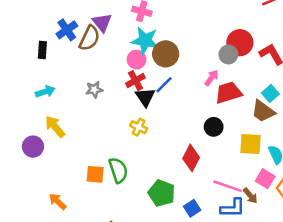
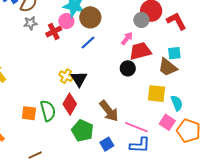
red cross: (135, 81) -> (54, 31), moved
gray star: (94, 89) -> (30, 23), moved
cyan square: (270, 93) -> (174, 53), turned 32
black triangle: (145, 97) -> (79, 79), moved
black circle: (214, 127) -> (128, 68), moved
red diamond: (191, 158) -> (70, 104), moved
brown arrow: (250, 196) -> (109, 111), moved, size x1.6

